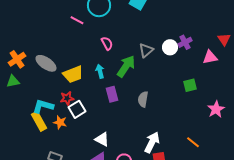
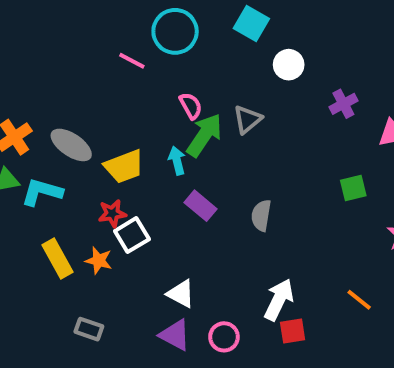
white circle: (170, 47) -> (289, 65), moved
gray triangle: (146, 50) -> (247, 119), moved
green arrow: (126, 66) -> (204, 135), moved
purple rectangle: (112, 94) -> (200, 206), turned -35
cyan L-shape: (43, 106) -> (42, 192), moved

